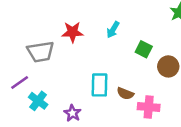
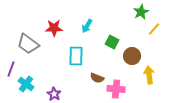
gray trapezoid: (41, 52) -> (28, 44), turned 45
purple line: (20, 82) -> (11, 69), turned -35
cyan rectangle: (99, 85) -> (76, 56), moved

